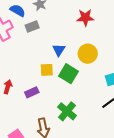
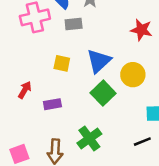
blue triangle: (59, 50) -> (99, 61), size x1.5
yellow square: (47, 70) -> (62, 63), moved

